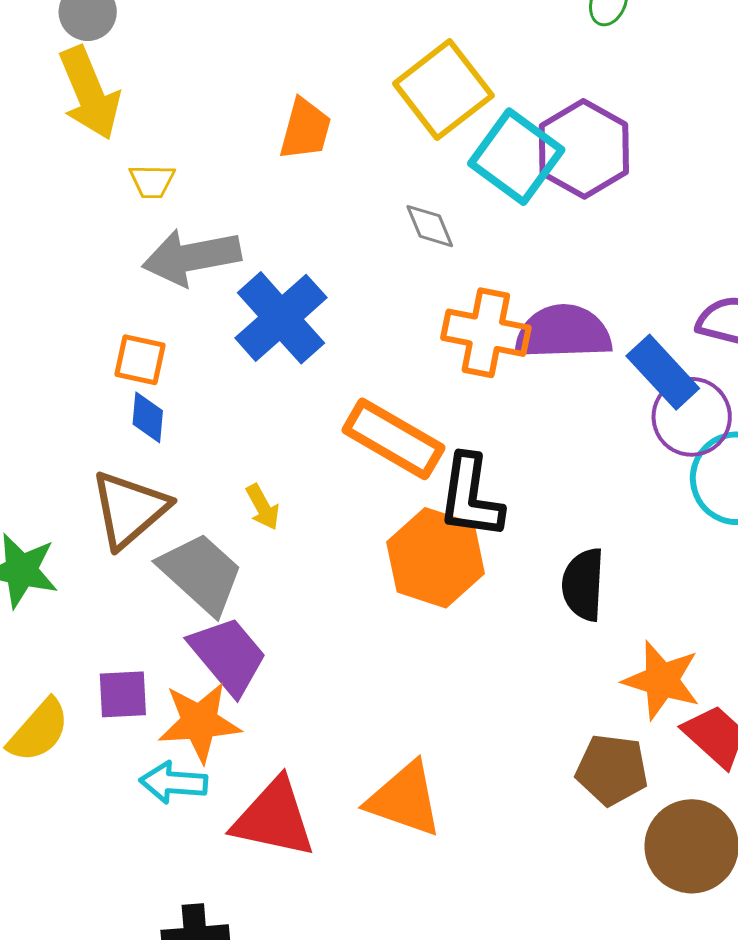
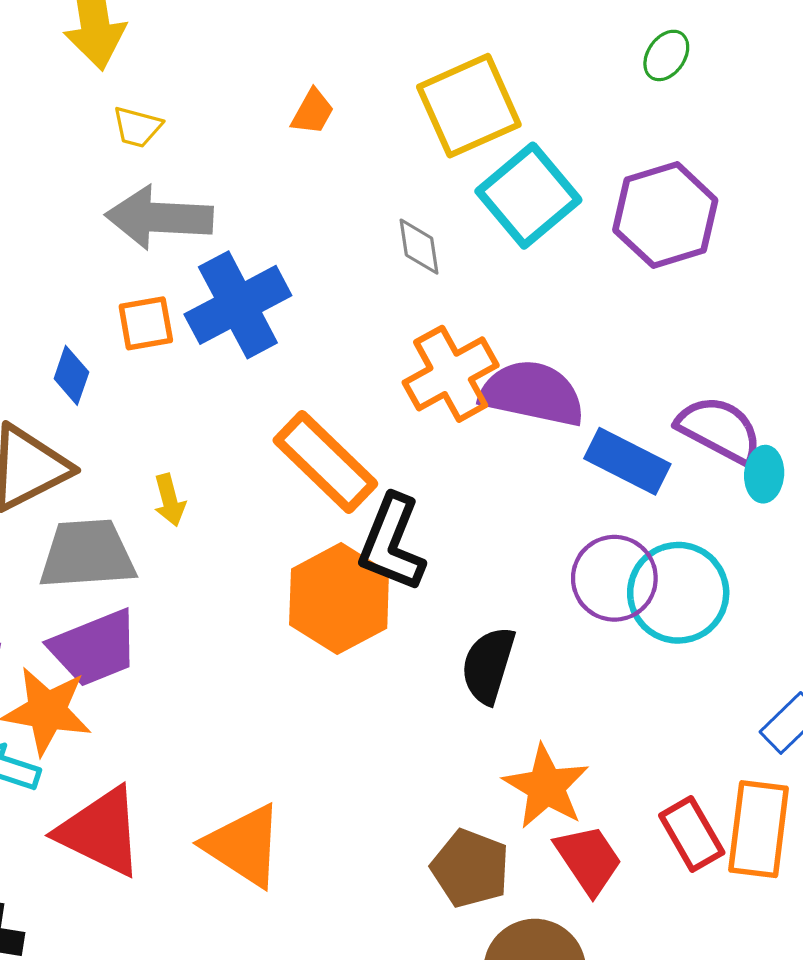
orange trapezoid: (305, 129) -> (313, 112), size x0.7
purple hexagon: (584, 149) -> (665, 215), moved
orange cross: (486, 333) -> (451, 374), turned 36
orange square: (140, 360) -> (146, 323), moved, turned -36
blue rectangle: (663, 372) -> (627, 461), turned -34
purple circle: (692, 417) -> (614, 578), moved
gray trapezoid: (201, 573) -> (87, 554), turned -60
purple trapezoid: (228, 655) -> (94, 648), turned 94

